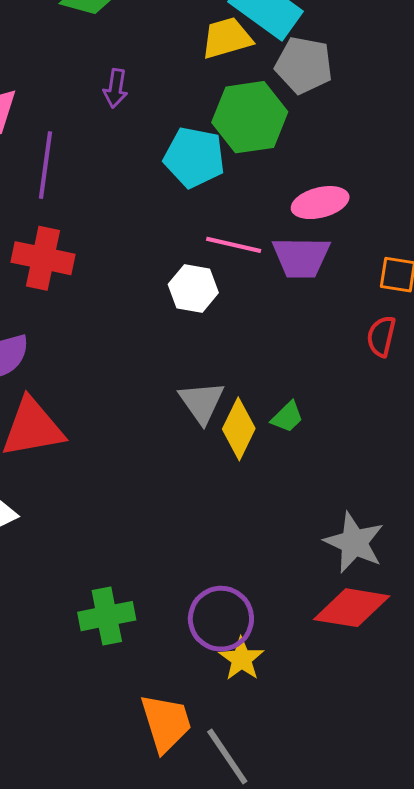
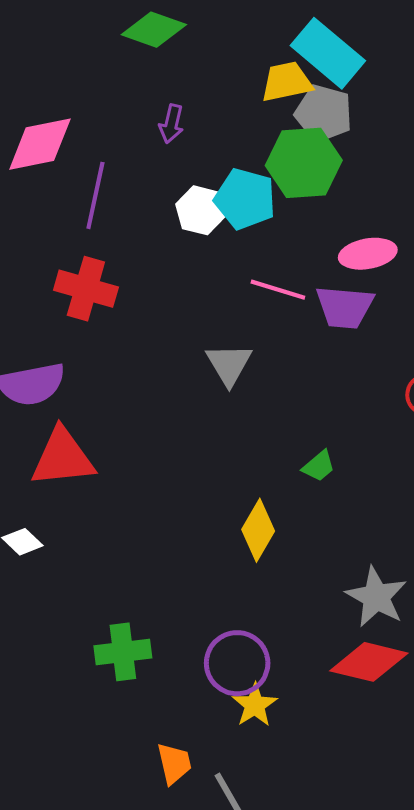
gray pentagon: (304, 65) -> (324, 113), moved
white hexagon: (193, 288) -> (200, 210), moved
gray triangle: (202, 402) -> (229, 364), moved
yellow diamond: (239, 429) -> (258, 530), moved
orange trapezoid: (166, 723) -> (174, 763), size x0.7

